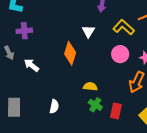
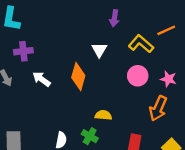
white arrow: (31, 65) -> (42, 79), moved
green cross: (95, 105) -> (90, 136), moved

